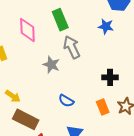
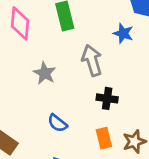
gray arrow: (72, 47) -> (92, 60), moved
black cross: (110, 77) -> (107, 98), moved

